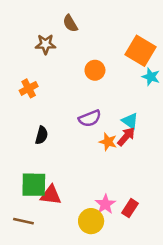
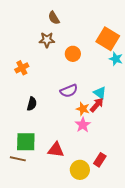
brown star: (46, 44) -> (47, 40), moved
red triangle: (51, 195) -> (56, 150), moved
pink star: (105, 204) -> (83, 125), moved
brown line: (23, 221) -> (18, 159), moved
yellow circle: (91, 221) -> (80, 170), moved

